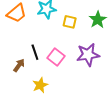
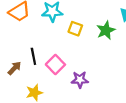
purple star: (88, 55) -> (80, 80), moved, size x0.7

